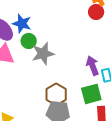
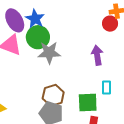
green circle: (29, 41) -> (38, 37), size x1.5
purple arrow: (92, 66) -> (97, 55), moved

